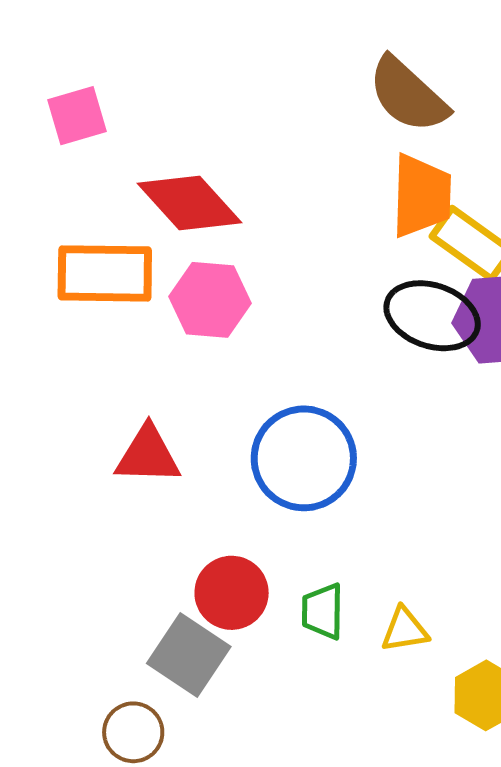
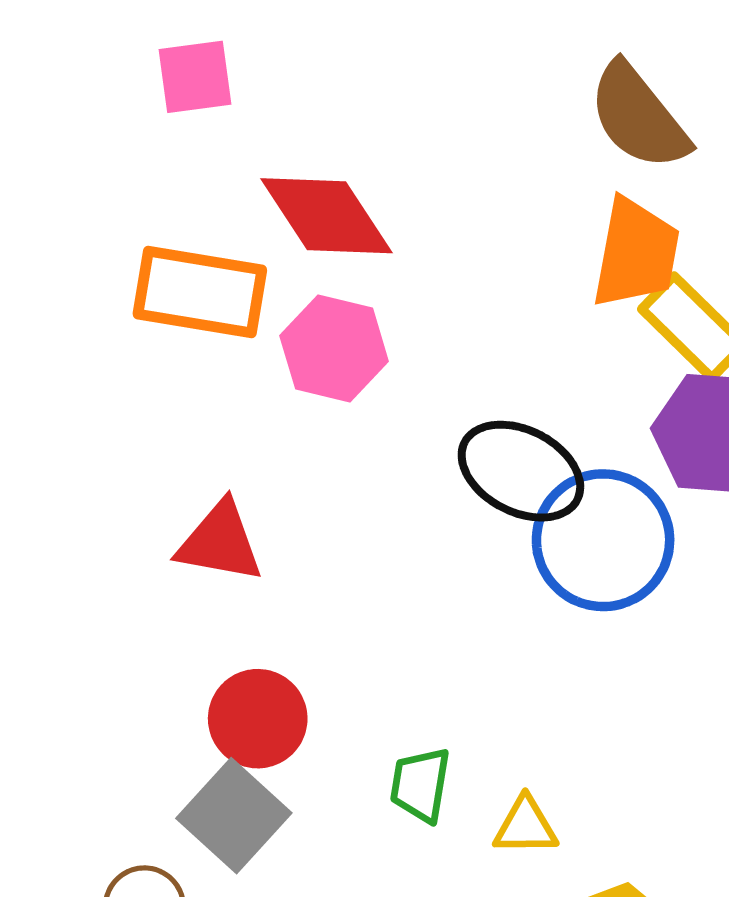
black ellipse: (432, 316) -> (521, 471), moved
blue circle: (304, 458) -> (603, 540), moved
red circle: (232, 593) -> (258, 719), moved

